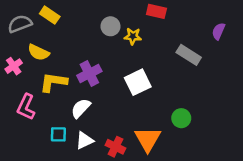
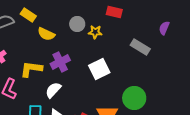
yellow semicircle: (38, 52) -> (46, 34), moved
green circle: (181, 118) -> (134, 98), size x1.5

